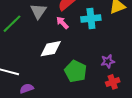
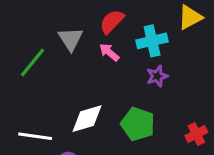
white diamond: (51, 49) -> (87, 119), moved
purple star: (108, 61) -> (157, 76), moved

